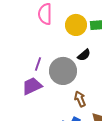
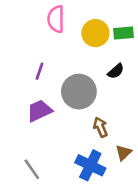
black semicircle: (84, 55) -> (116, 71), moved
purple line: (38, 64) -> (39, 71), moved

